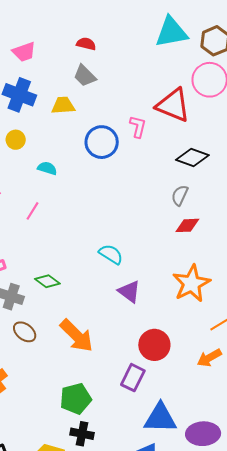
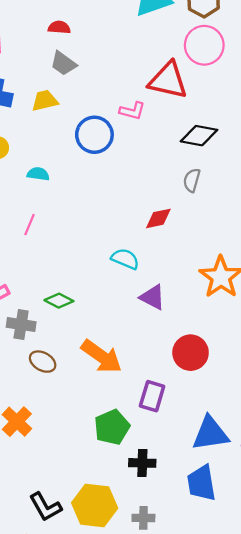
pink L-shape: (138, 127) -> (132, 111), turned 100
red diamond: (187, 225) -> (158, 218), moved
purple rectangle: (133, 378) -> (152, 396), moved
black cross: (82, 434) -> (142, 463), moved

